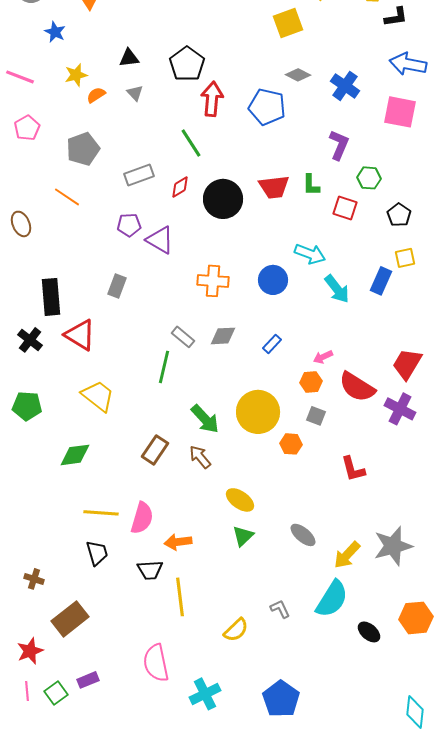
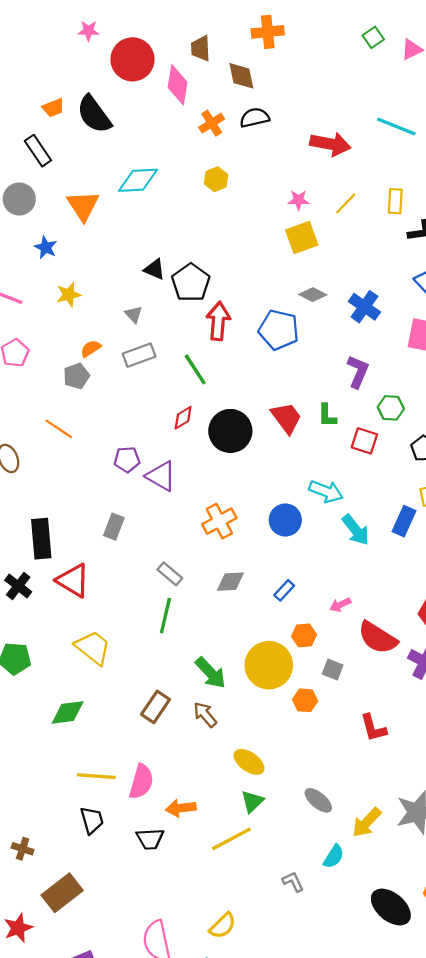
black triangle: (129, 58) -> (154, 269), moved, turned 30
orange semicircle: (96, 95) -> (91, 349), moved
gray pentagon: (83, 149) -> (76, 376), size x0.7
gray rectangle: (139, 175) -> (139, 355), moved
red trapezoid: (274, 187) -> (286, 418), turned -120
orange cross: (213, 281) -> (219, 521), turned -32
gray rectangle: (183, 337) -> (170, 574), moved
orange hexagon: (311, 382) -> (304, 635), moved
yellow line: (180, 597) -> (231, 839), moved, turned 69
cyan semicircle: (332, 599) -> (334, 856), moved, size x0.6
yellow semicircle: (236, 630) -> (223, 926), moved
black ellipse: (369, 632) -> (391, 907), size x1.6

